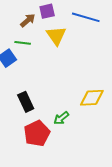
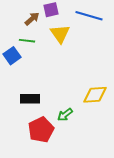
black rectangle: (26, 102) -> (30, 99), turned -66

